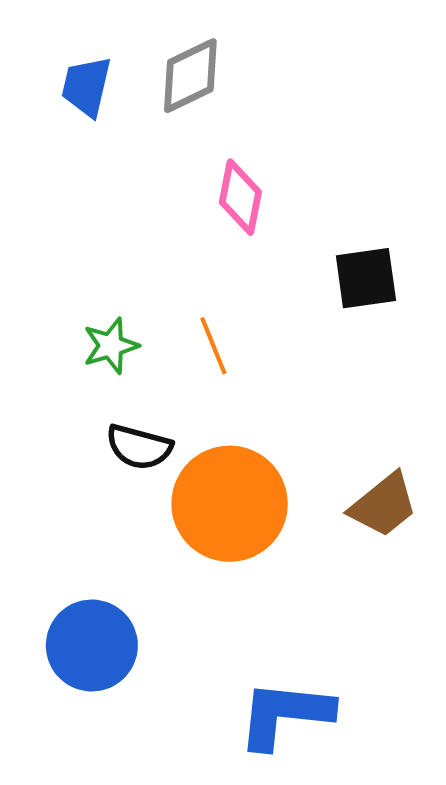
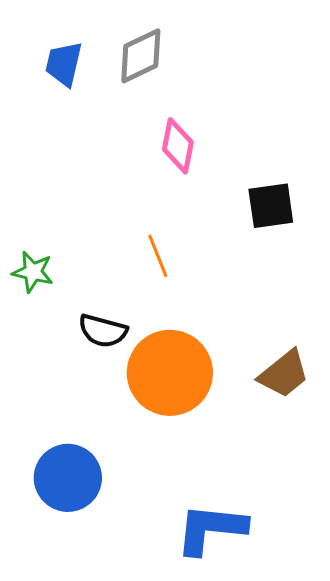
green star: (111, 346) -> (33, 272), moved, turned 30

